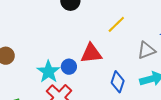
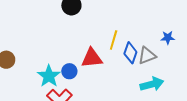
yellow line: (116, 24) -> (114, 40), moved, turned -30
blue diamond: (118, 82) -> (130, 53), moved

